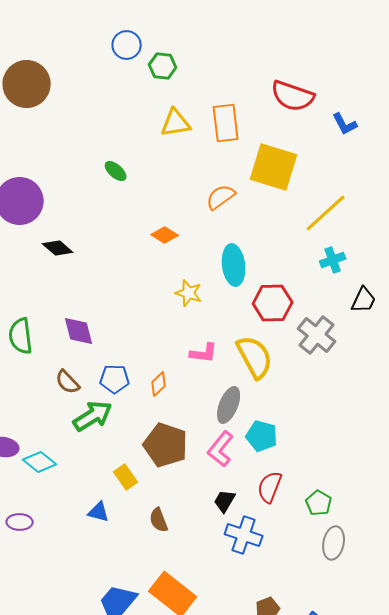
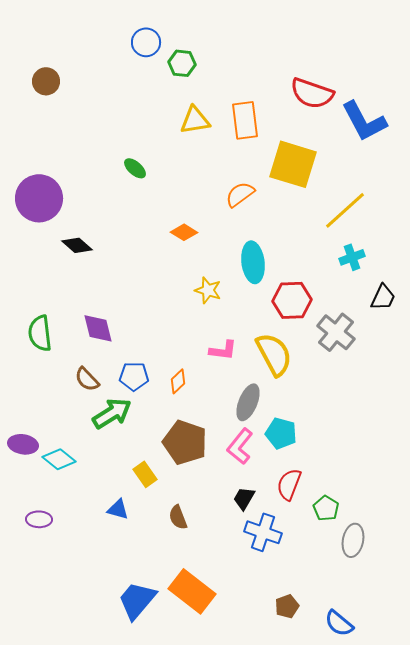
brown circle: (27, 84) -> (46, 81), size x0.6
blue L-shape: (345, 124) -> (364, 121), size x1.8
green pentagon: (319, 503) -> (326, 508), moved

